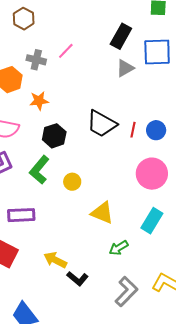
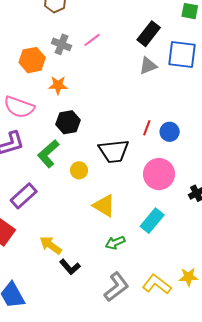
black trapezoid: (102, 124) -> (114, 151), moved, turned -44
purple rectangle: (21, 215) -> (24, 196), turned -48

